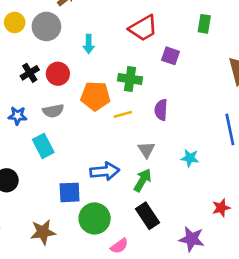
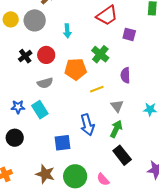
green cross: (130, 79) -> (100, 54), turned 36
yellow line: (123, 114) -> (97, 89), moved
blue star: (17, 116) -> (18, 107), moved
blue arrow: (105, 171) -> (87, 125), turned 85
green circle: (95, 218) -> (75, 176), moved
brown star: (43, 232) -> (45, 174), turned 30
pink semicircle: (119, 246) -> (103, 179), turned 88

